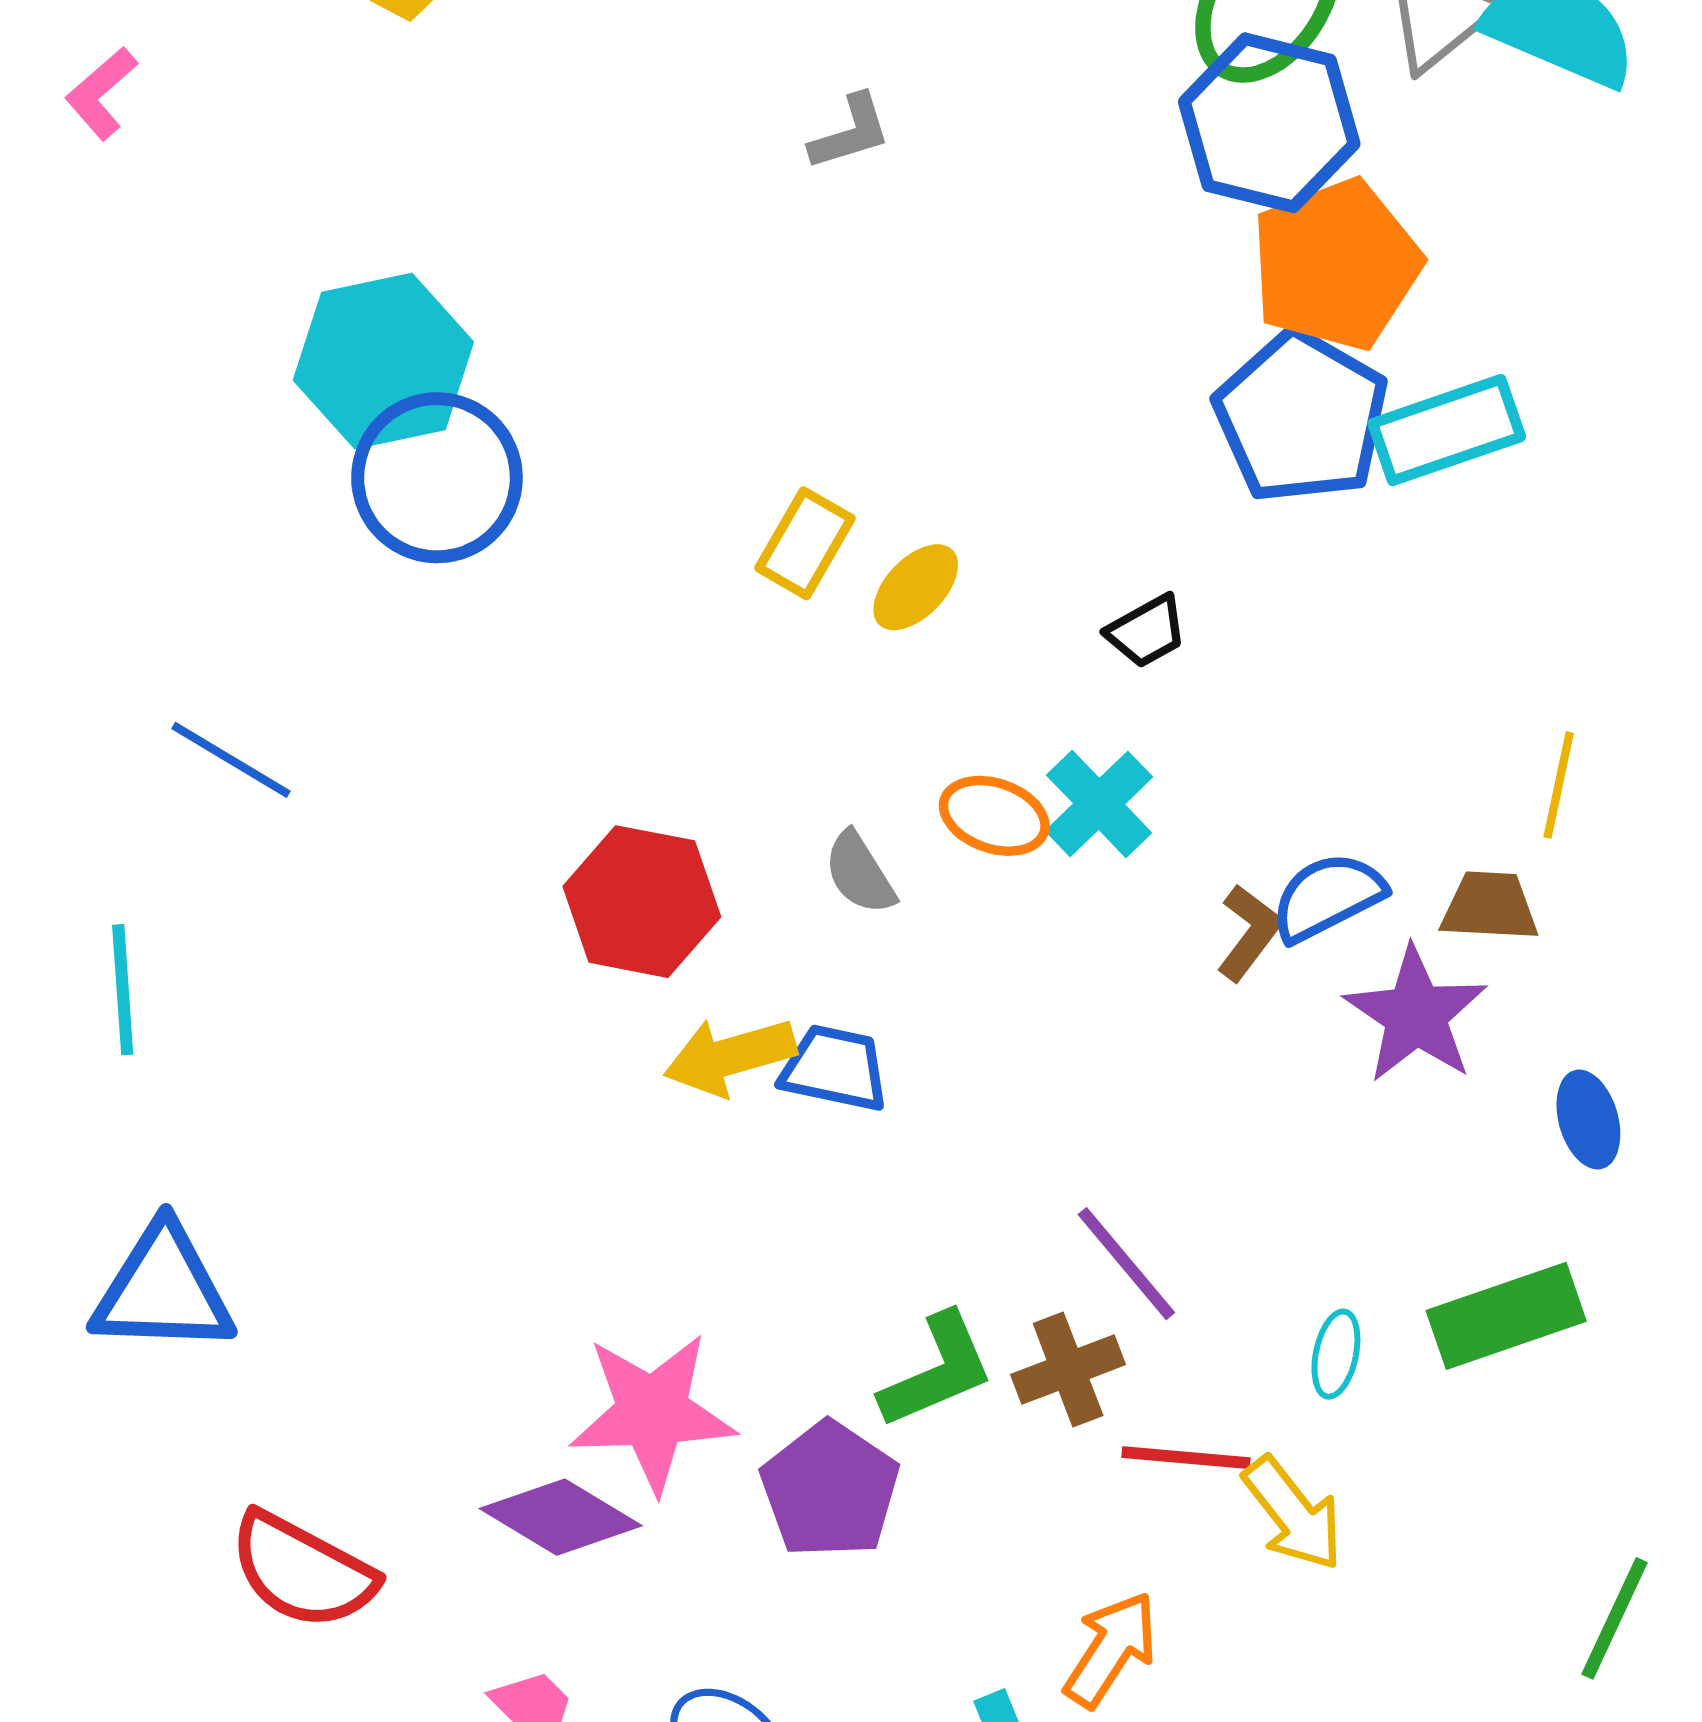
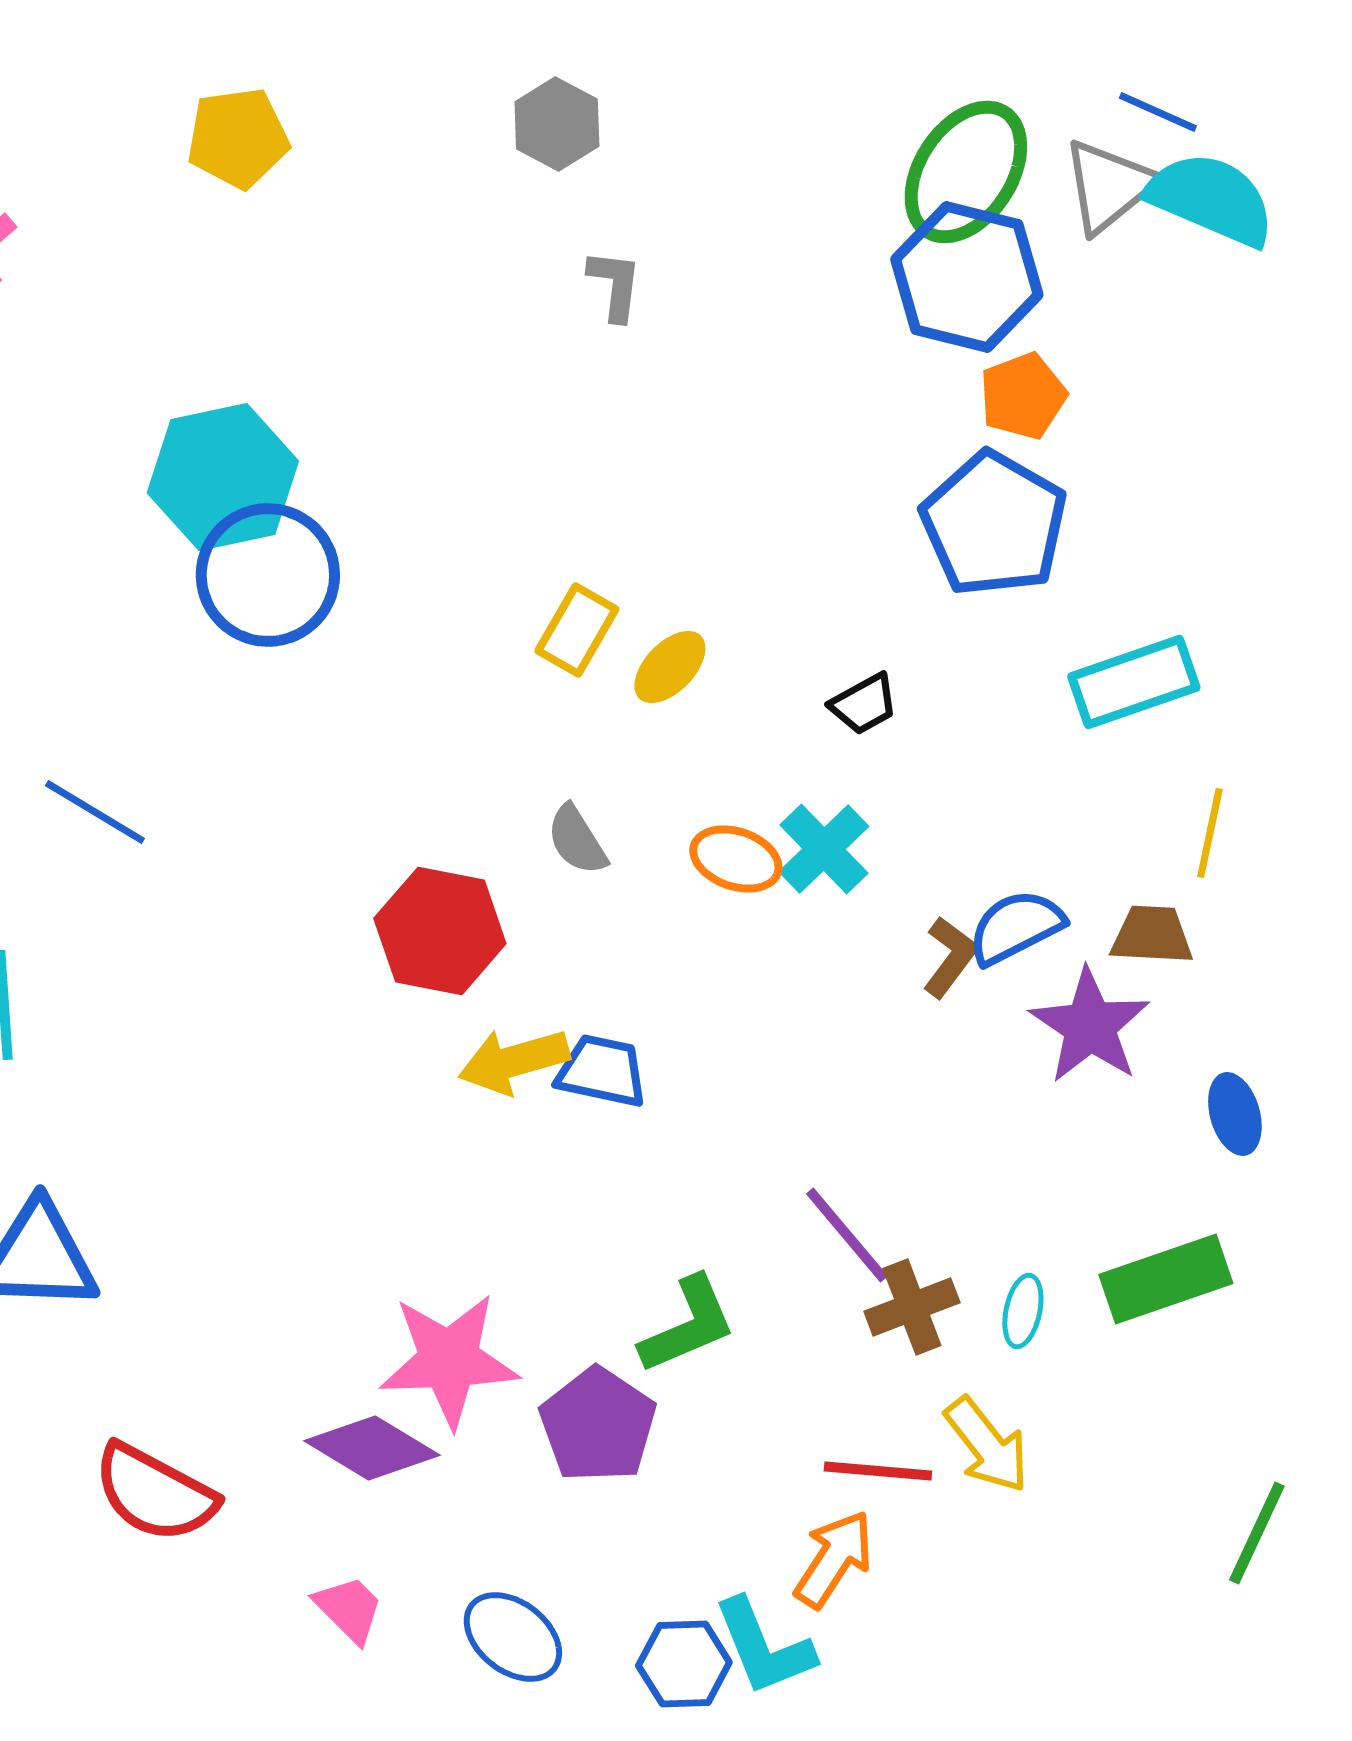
gray L-shape: (850, 132) -> (615, 285), turned -66
orange pentagon: (1336, 265) -> (1023, 396), size x0.6
cyan rectangle: (1447, 430) -> (1134, 682), moved
gray semicircle: (860, 873) -> (577, 840), moved
brown cross: (1068, 1370) -> (912, 1307), moved
red line: (1186, 1458) -> (878, 1471), moved

